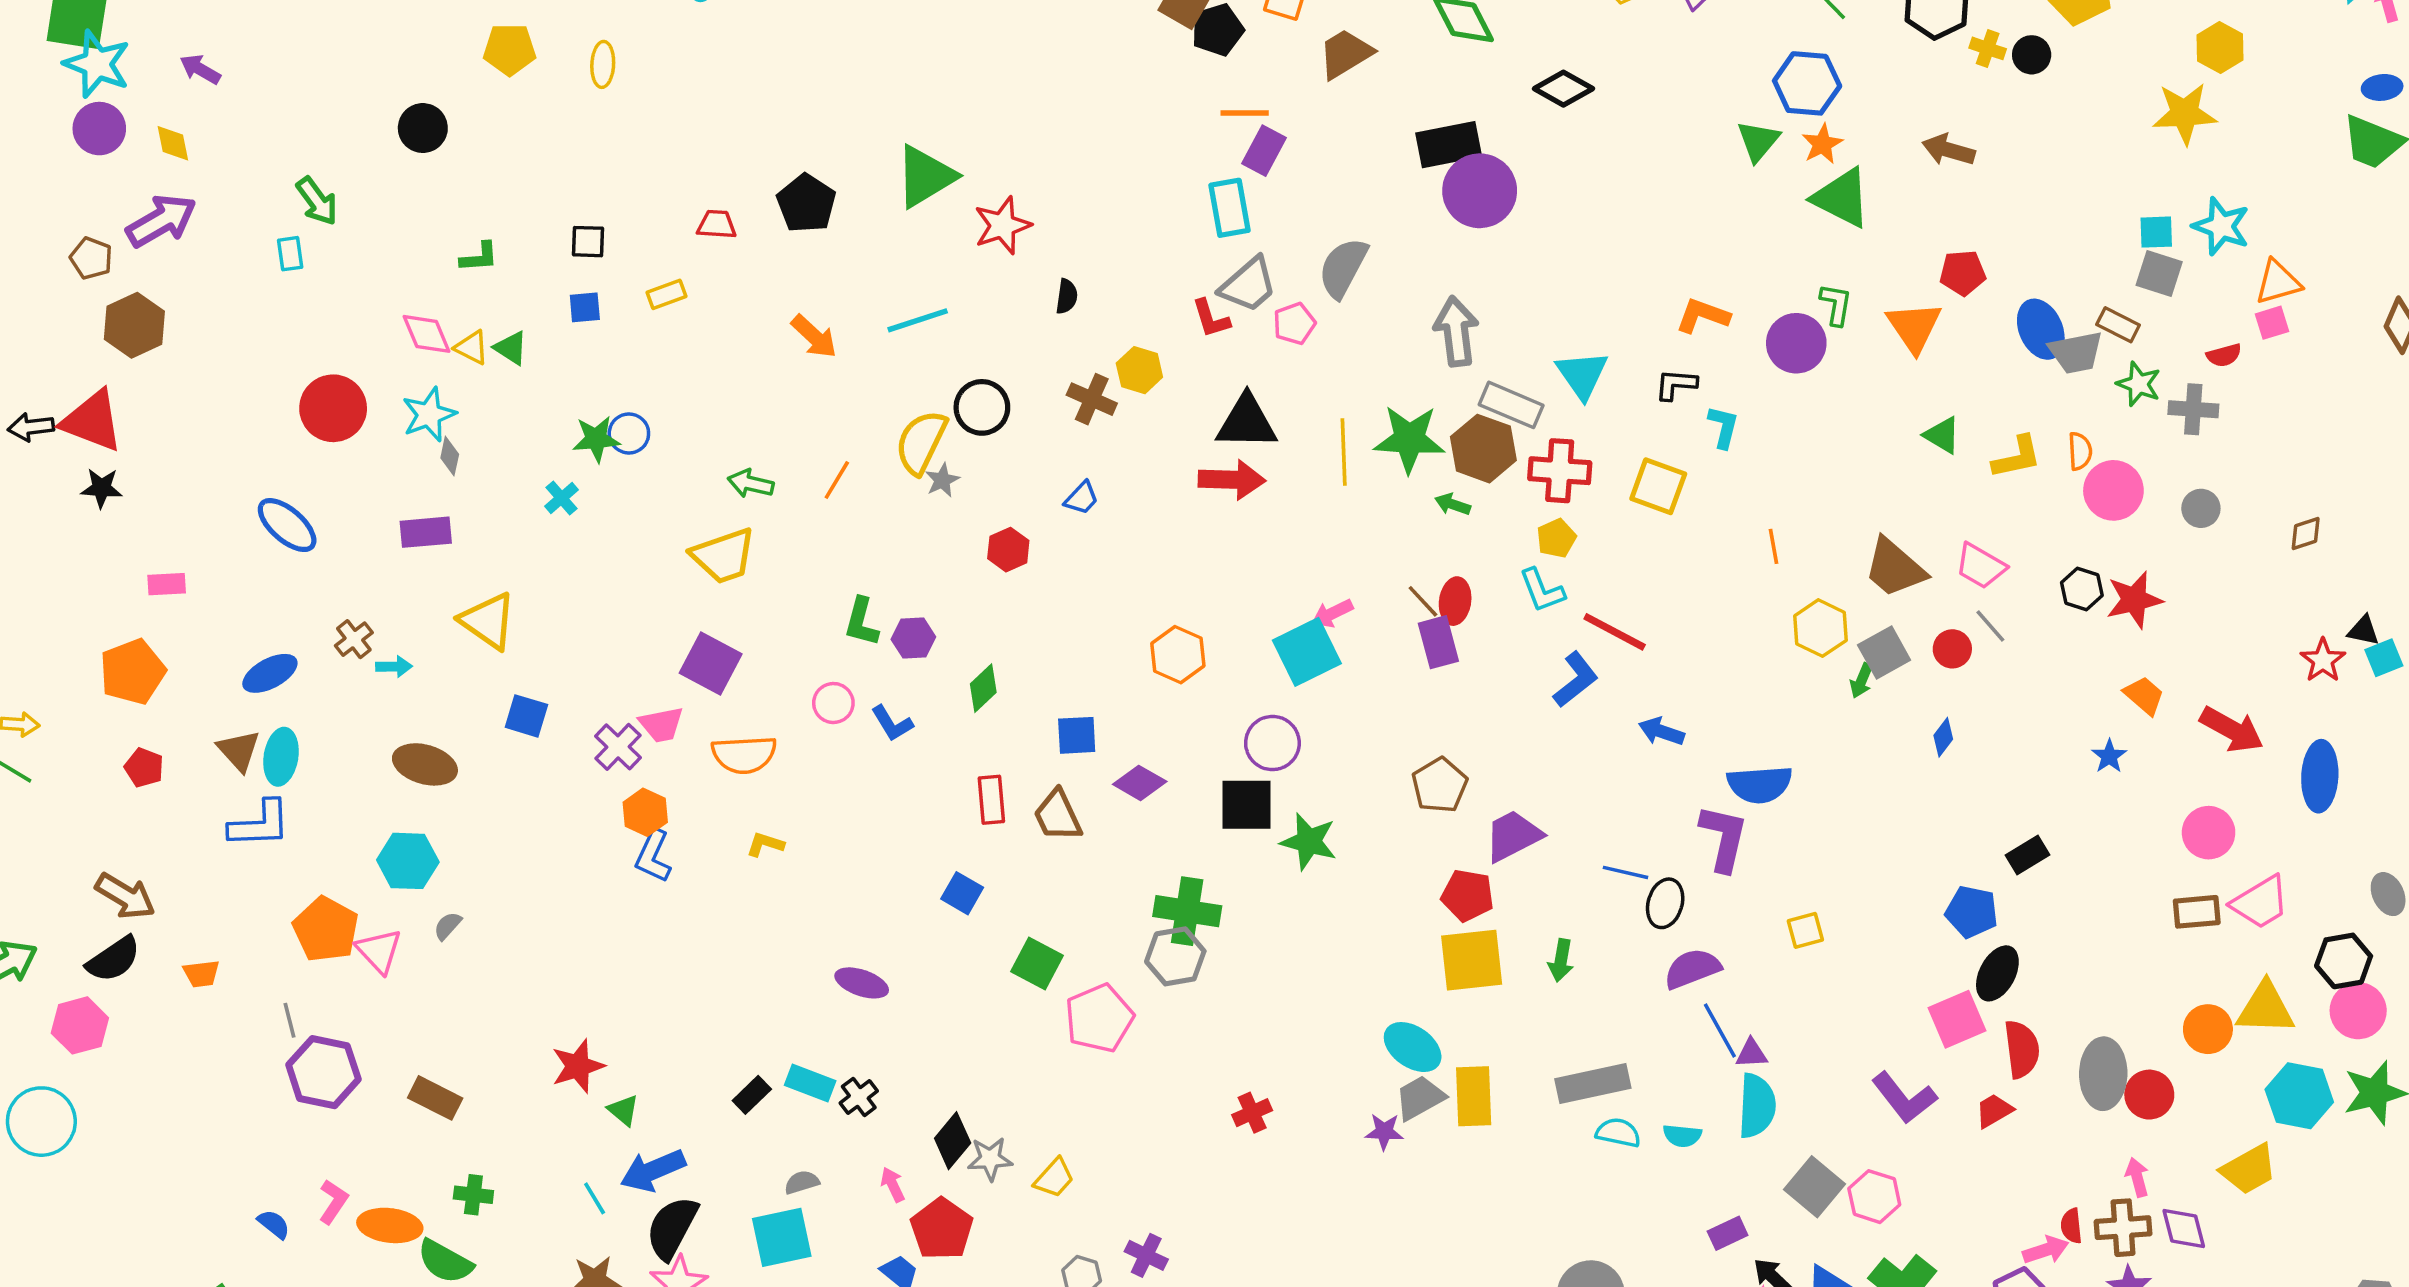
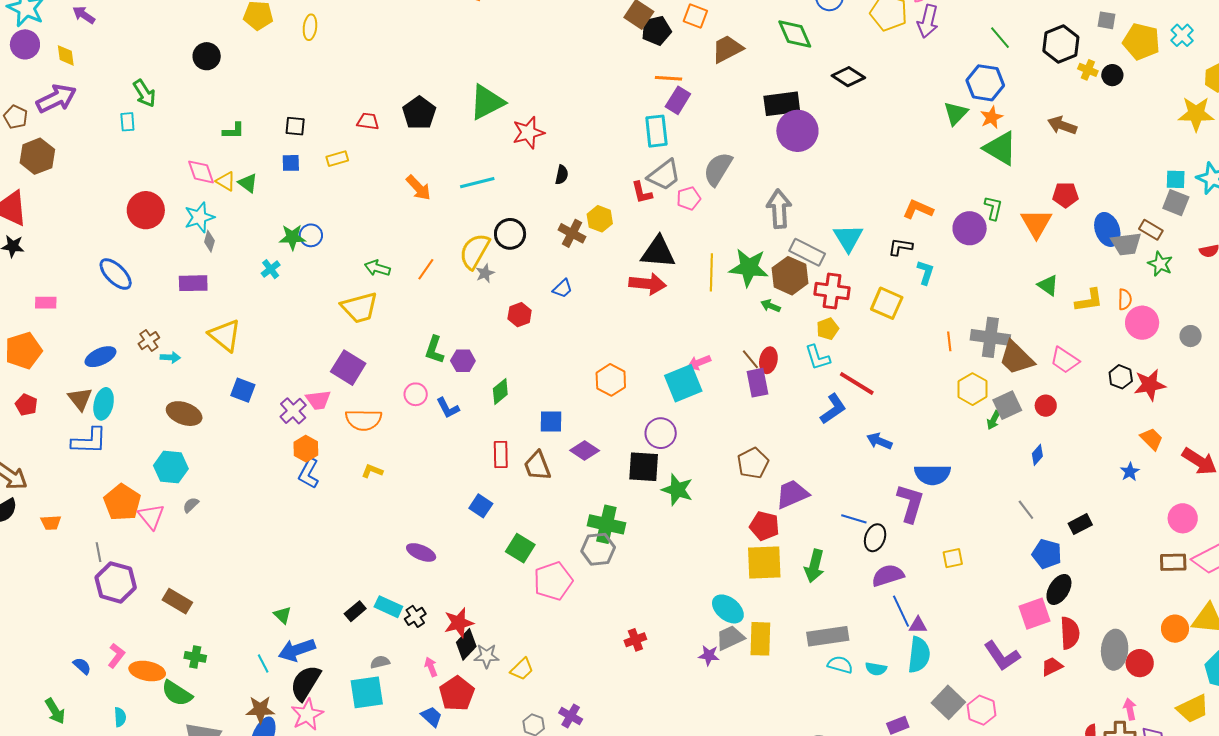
gray cross: (2193, 409) -> (990, 337), moved, size x1.4
gray line: (1990, 626) -> (1026, 510), moved
green arrow: (1561, 960) -> (814, 566), size x1.4
red star: (578, 1066) -> (459, 623), moved

